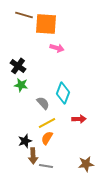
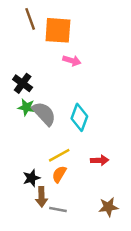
brown line: (24, 15) -> (30, 19), turned 54
gray semicircle: (43, 103) -> (44, 114), moved, size x1.5
red arrow: (79, 119) -> (100, 160), moved

